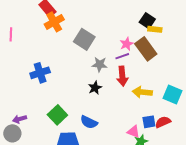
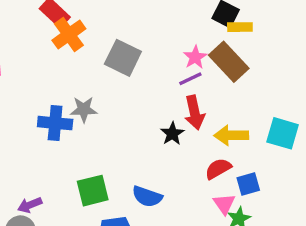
gray star: (100, 64) -> (84, 109), moved
blue cross: (40, 73) -> (55, 123), turned 30
black star: (95, 88) -> (172, 134), moved
green square: (57, 115) -> (93, 191), turned 36
red semicircle: (163, 122) -> (218, 169), moved
pink triangle: (133, 132) -> (224, 204), turned 40

